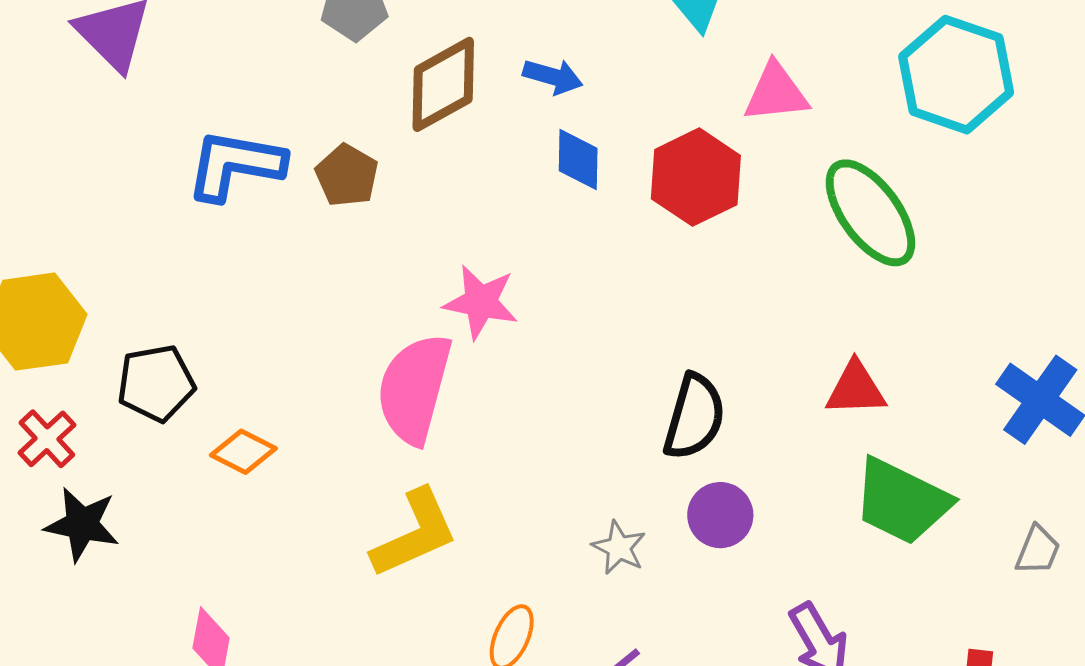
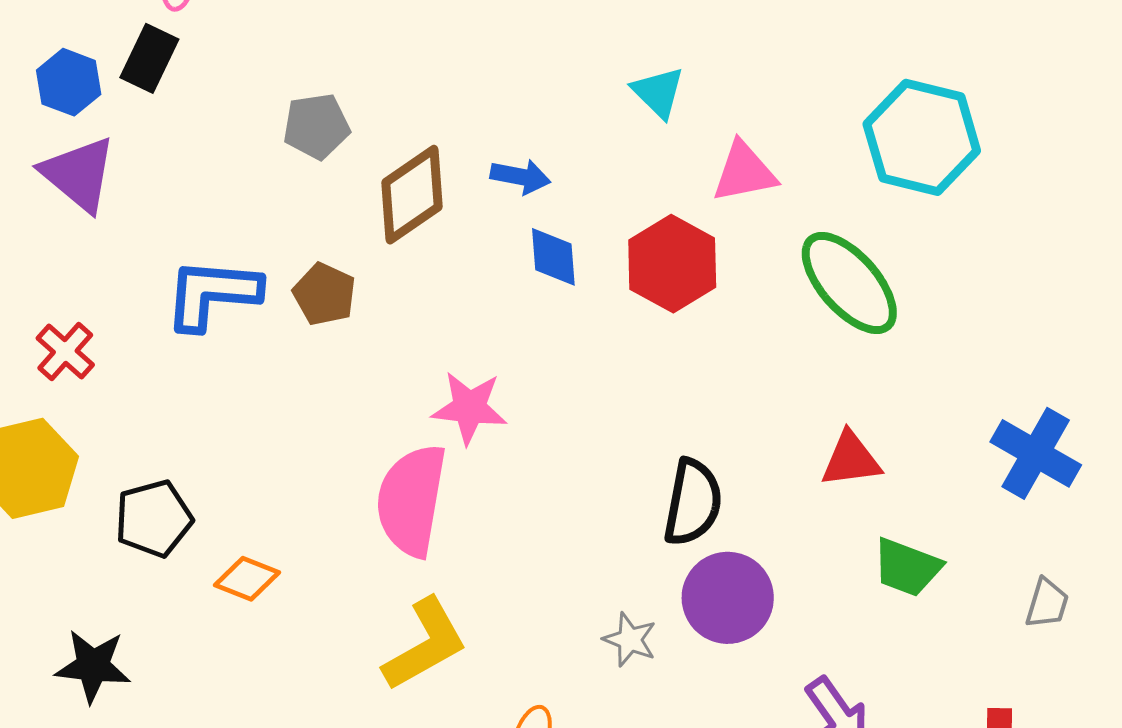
red cross: (47, 439) -> (65, 352), moved
green trapezoid: (902, 501) -> (907, 567), size x0.7
purple circle: (720, 515) -> (728, 598), size x1.4

